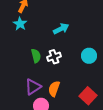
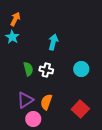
cyan arrow: (61, 29) -> (53, 42), turned -49
white cross: (54, 57) -> (46, 70), turned 32

